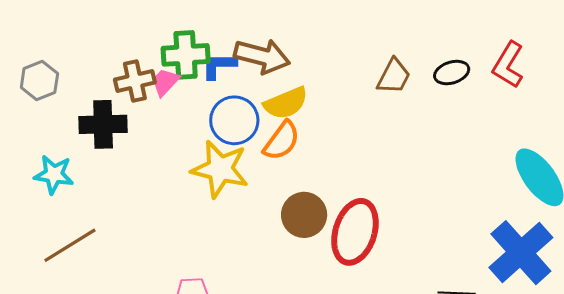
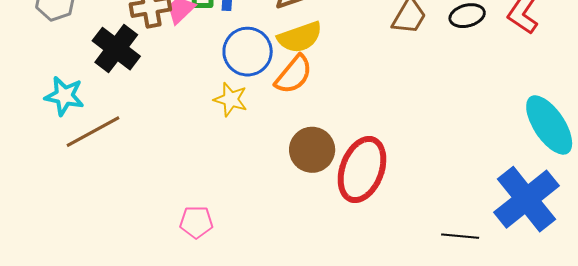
black cross: (103, 124) -> (116, 49), turned 36
yellow star: (220, 169) -> (231, 99), size x0.6
brown line: (70, 245) -> (93, 132), moved

